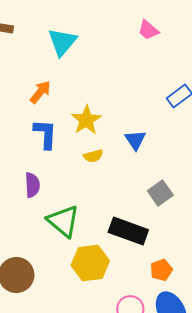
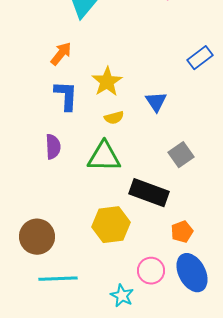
green triangle: (63, 221) -> (104, 157), moved, turned -39

